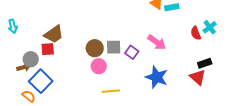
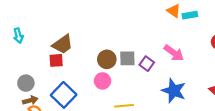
gray circle: (31, 59) -> (26, 83), moved
pink circle: (99, 66) -> (102, 81), moved
brown arrow: (24, 67) -> (30, 100), moved
blue square: (41, 81) -> (64, 95), moved

